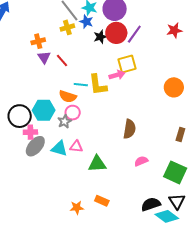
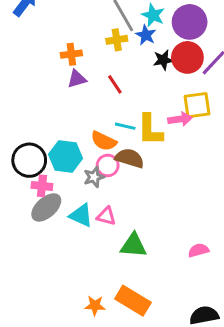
purple triangle: (44, 57) -> (77, 79), turned 40
red line: (62, 60) -> (115, 84), moved
brown semicircle: (129, 129) -> (130, 158), moved, turned -90
orange rectangle: (102, 201) -> (133, 301), size x1.6

